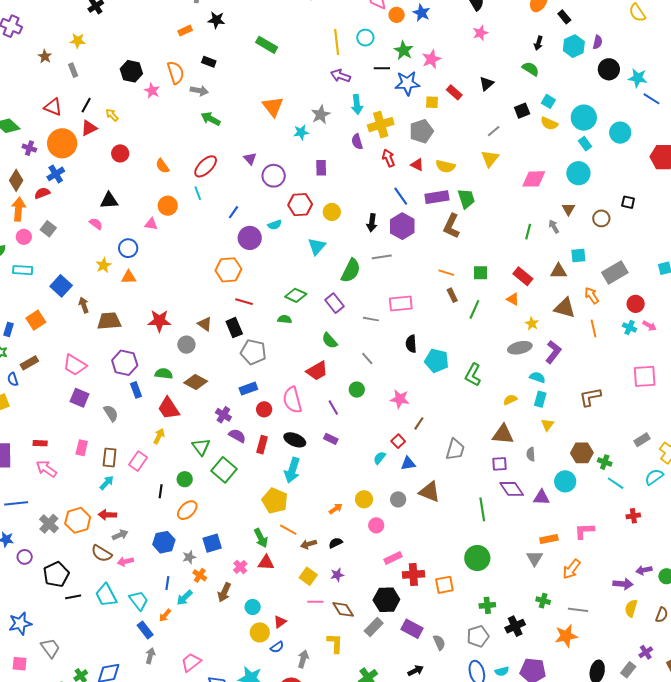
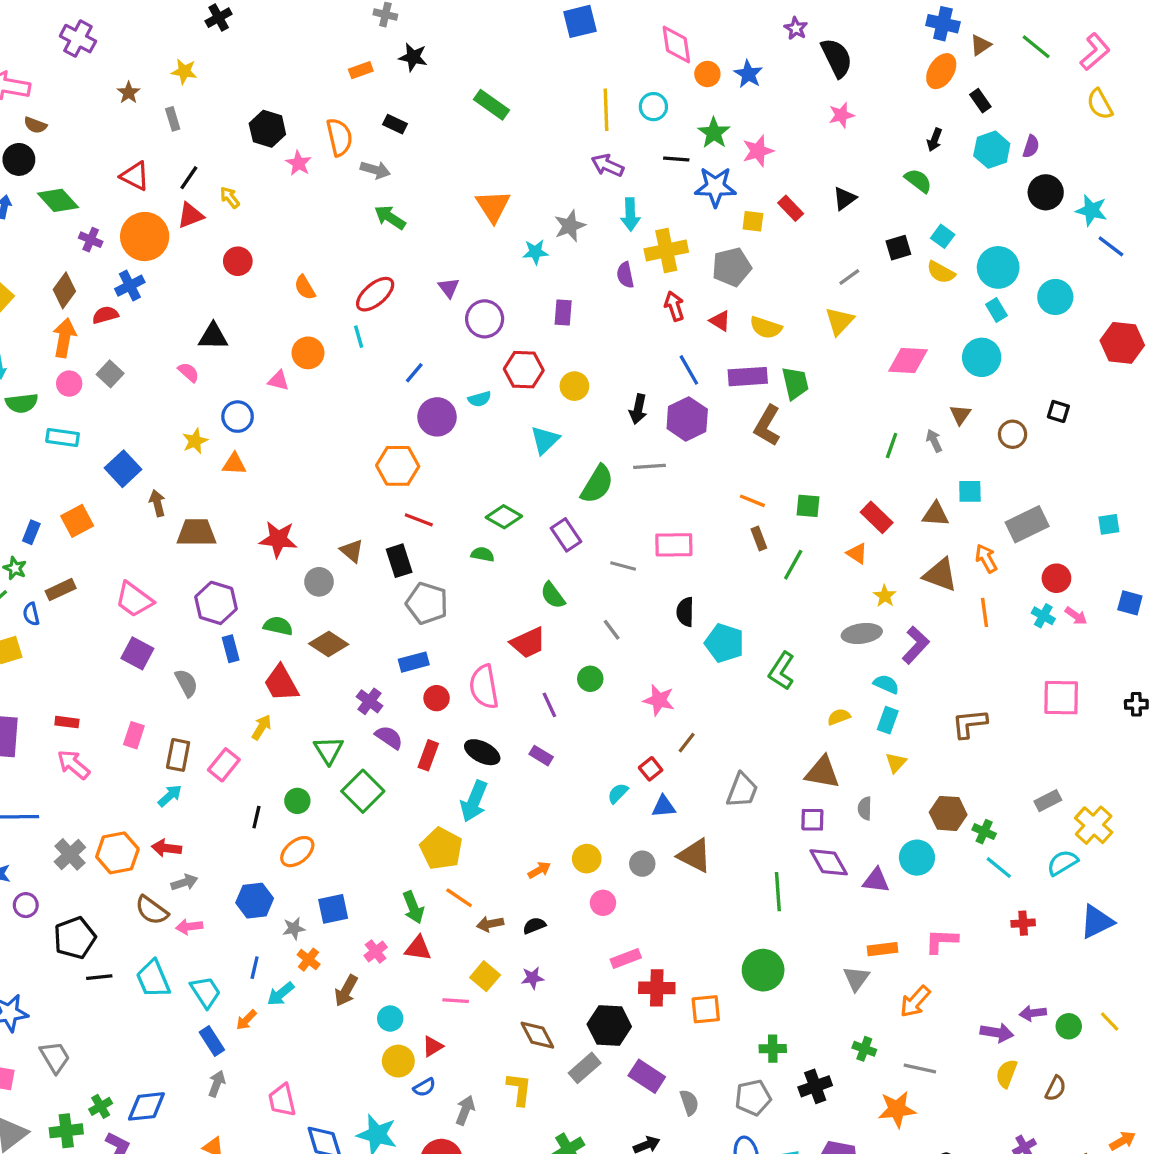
pink line: (315, 602) -> (456, 1001), moved
pink trapezoid: (191, 662) -> (282, 1100), turned -70

